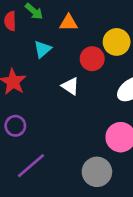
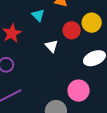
cyan triangle: (43, 49) -> (38, 15), turned -48

